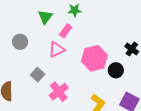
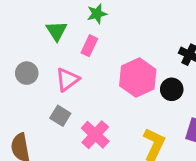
pink triangle: (57, 49) -> (67, 80), moved

